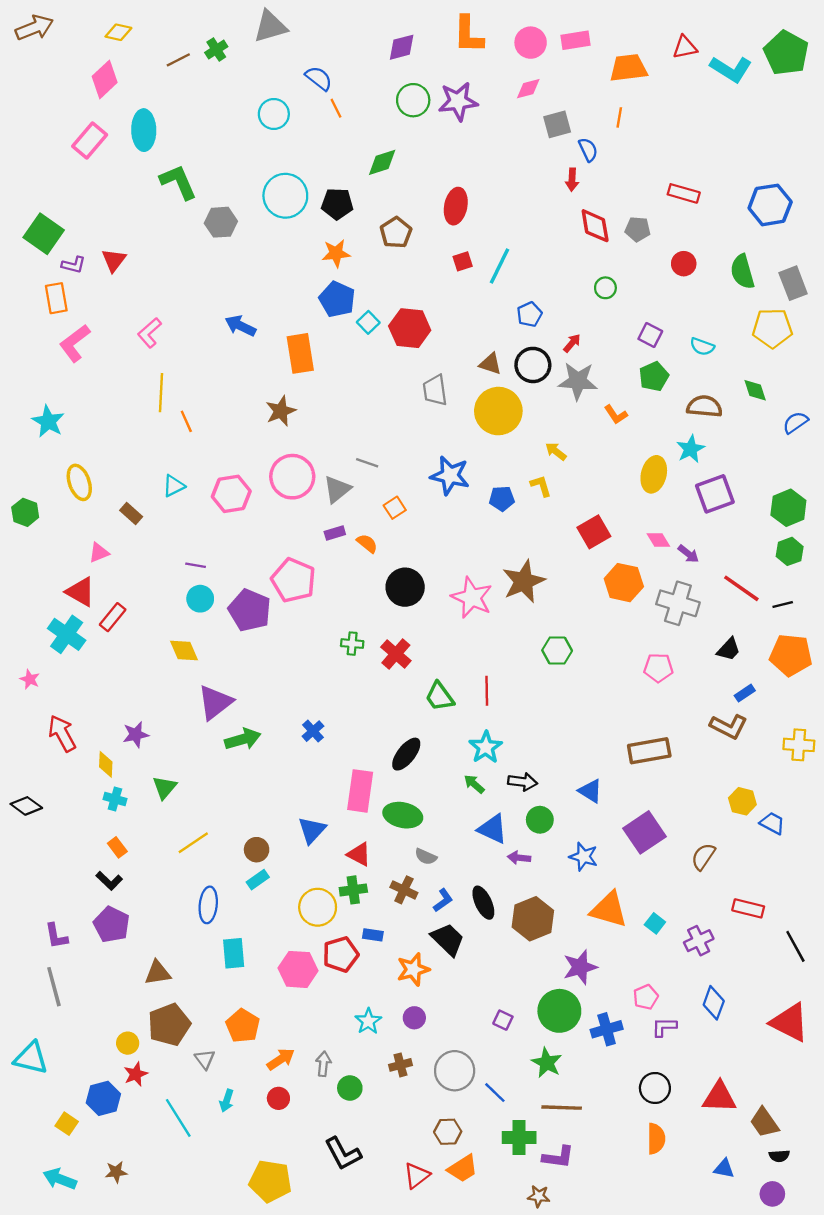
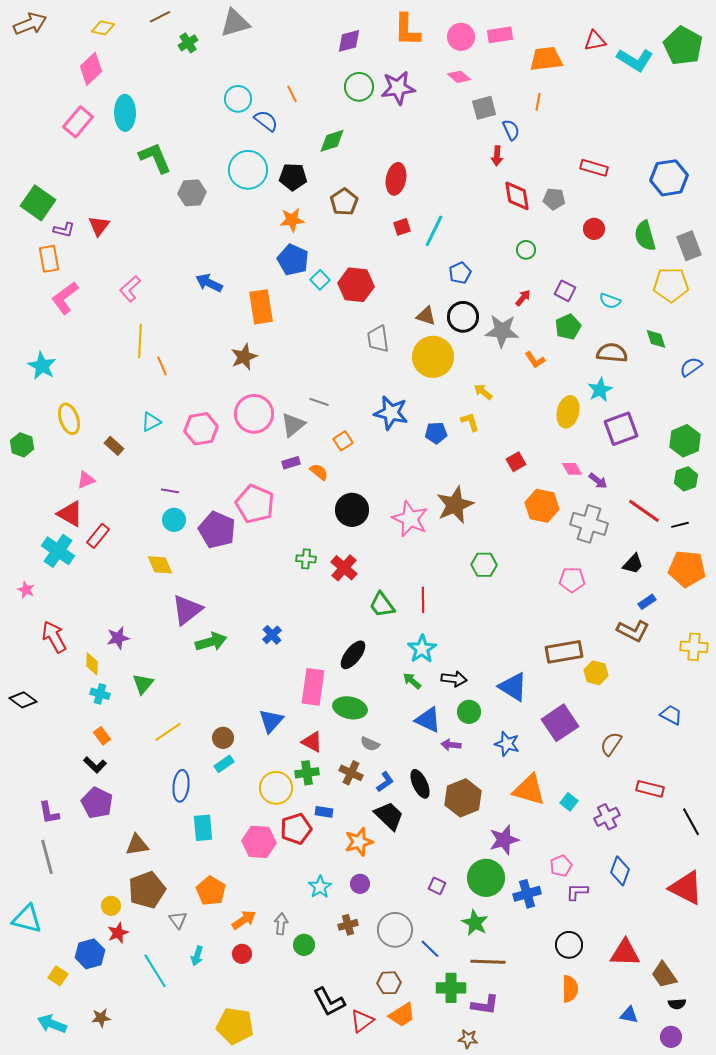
brown line: (178, 60) -> (160, 17), moved
blue semicircle: (319, 78) -> (266, 121), moved
pink diamond: (528, 89) -> (459, 77), turned 55
red arrow: (572, 343) -> (523, 298), moved
red square: (594, 532) -> (516, 462), size x0.7
blue triangle: (590, 791) -> (513, 687), size x1.4
yellow hexagon: (742, 801) -> (596, 673), moved
black L-shape: (343, 1154) -> (329, 1002), moved

